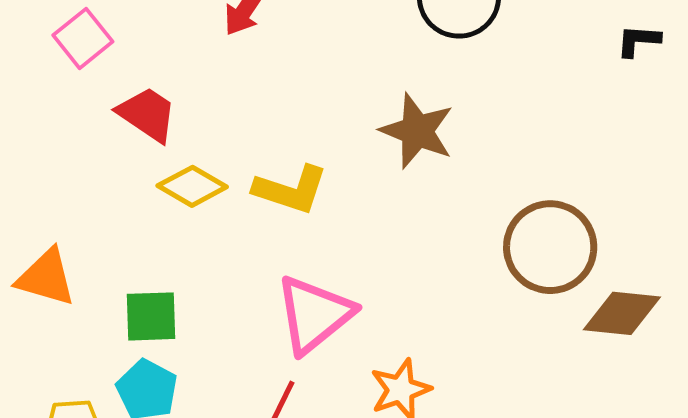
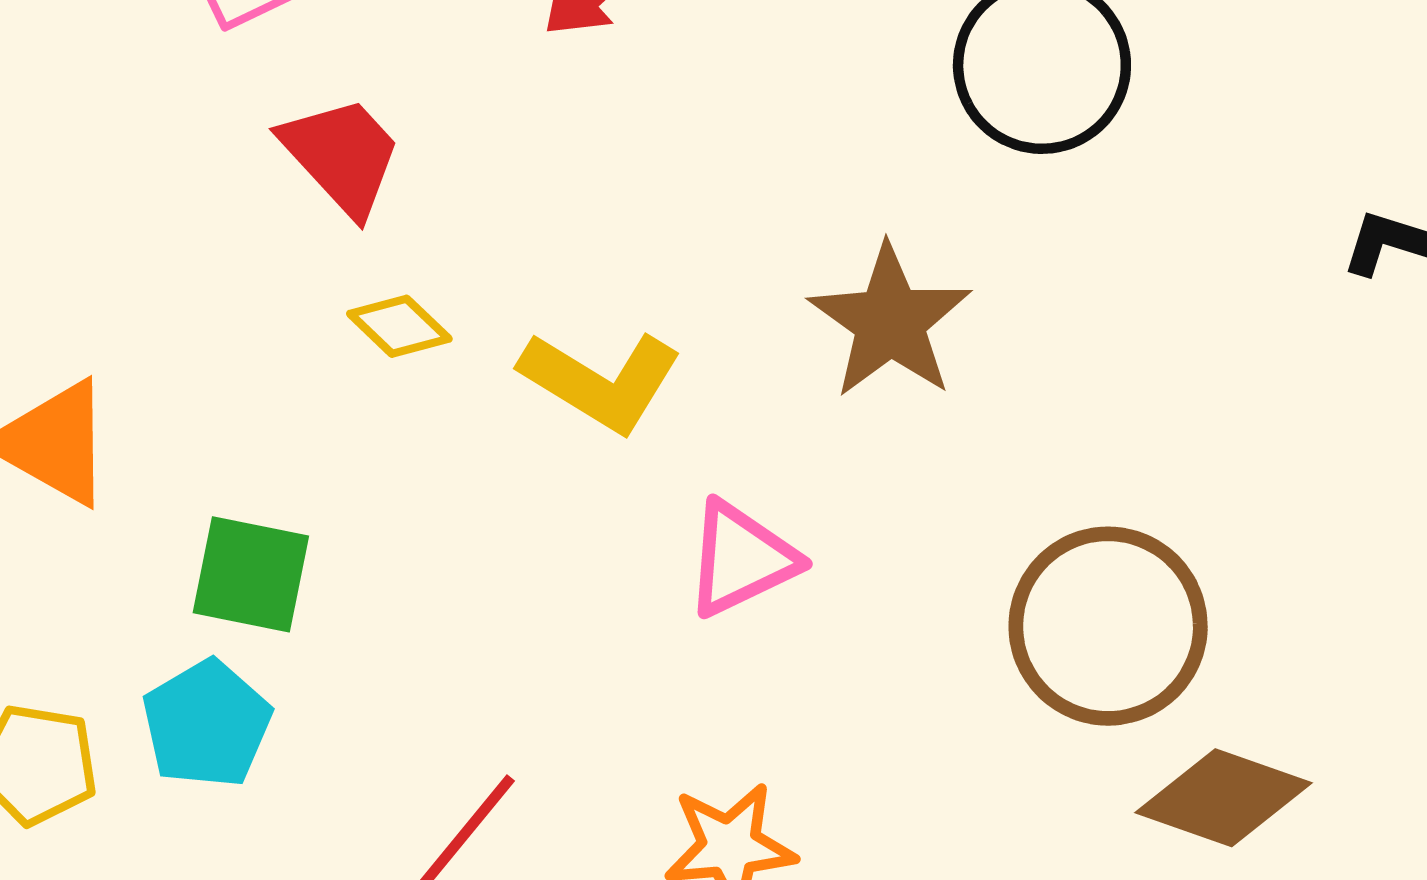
yellow diamond: (192, 186) -> (399, 326), size x0.7
pink triangle: (314, 314) -> (741, 559), moved, size x0.7

